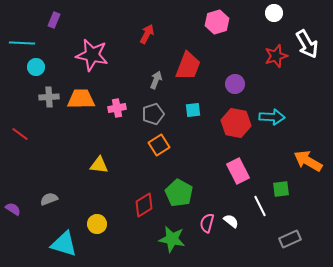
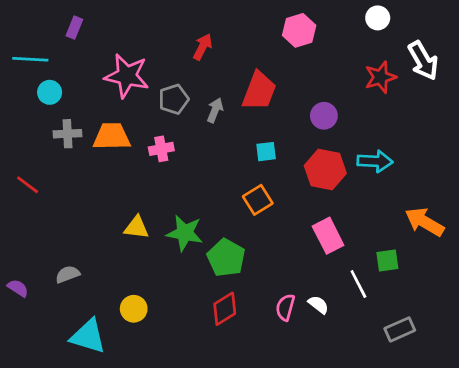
gray pentagon: (153, 114) -> (174, 99), moved
orange square: (159, 145) -> (258, 200), moved
green pentagon: (179, 193) -> (226, 258), moved
red diamond: (144, 205) -> (225, 309), moved
green star: (172, 239) -> (185, 233), moved

